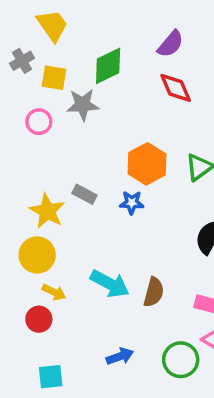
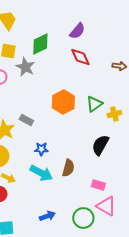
gray star: (83, 105) -> (25, 67), turned 30
blue star: (132, 203) -> (41, 149), moved
brown semicircle: (154, 292) -> (68, 168), moved

